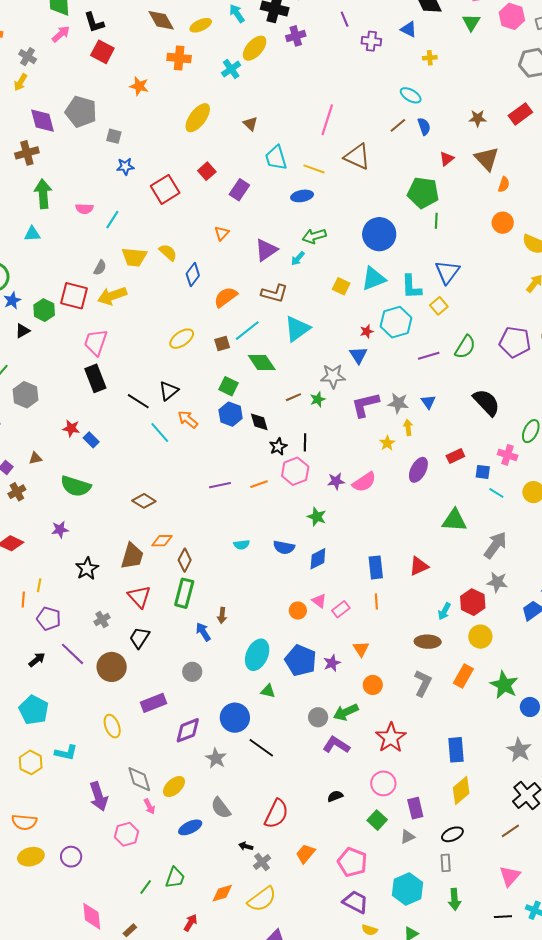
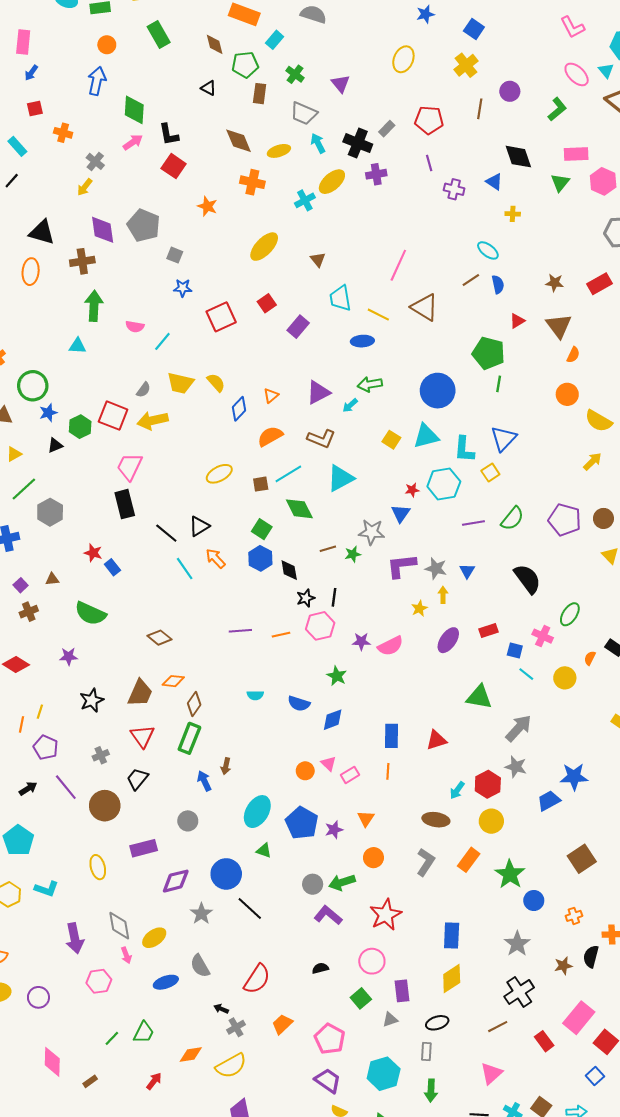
orange triangle: (222, 233) -> (271, 396), moved

